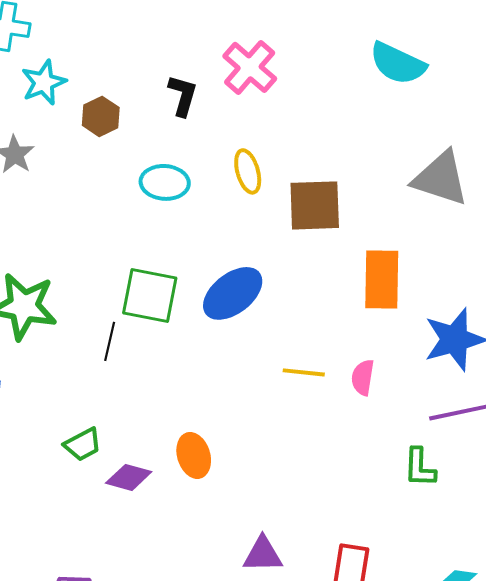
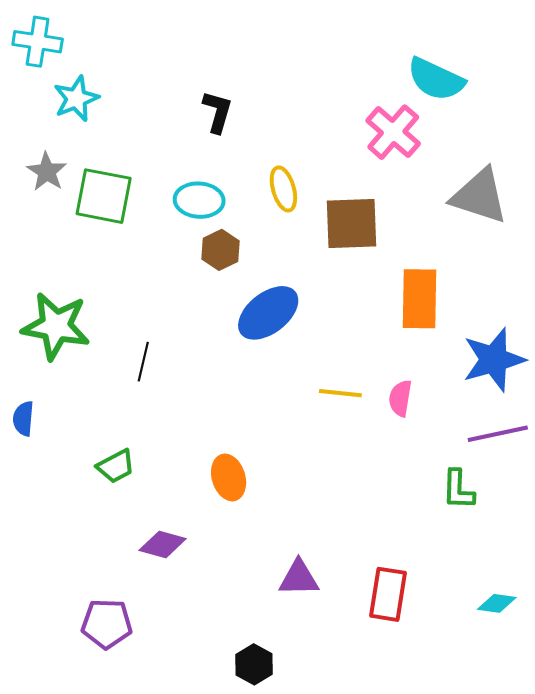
pink cross: (250, 67) -> (393, 132), moved
brown hexagon: (101, 116) -> (220, 250), moved
green square: (150, 295) -> (104, 196), moved
purple diamond: (129, 477) -> (163, 545), moved

